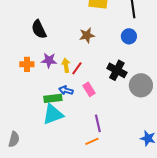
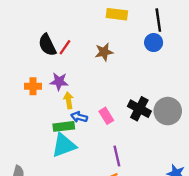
blue circle: (129, 36) -> (154, 43), moved
yellow arrow: (66, 65) -> (69, 100), moved
red line: (77, 68) -> (65, 47), moved
black cross: (117, 70) -> (139, 109), moved

